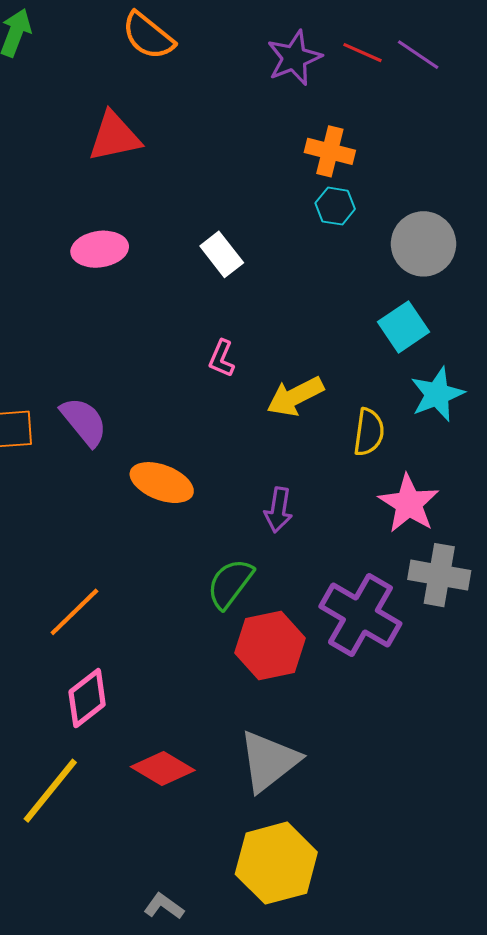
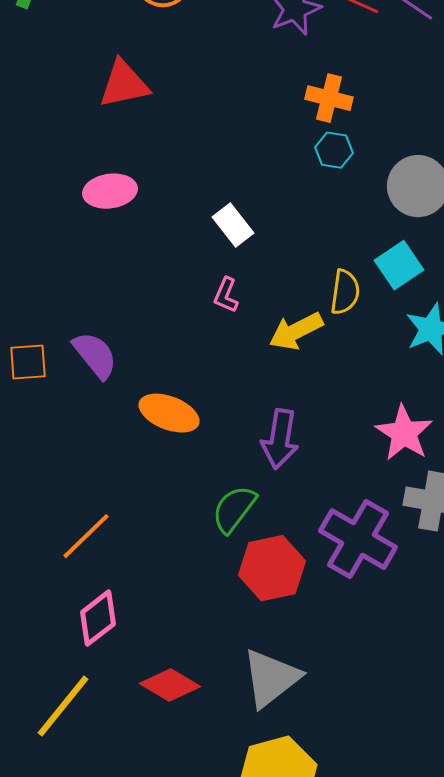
white rectangle: (222, 254) -> (233, 225), moved
yellow semicircle: (369, 432) -> (345, 292), moved
purple arrow: (278, 510) -> (280, 439), size x1.4

